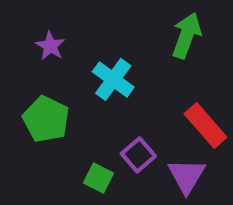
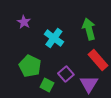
green arrow: (187, 35) -> (89, 29), moved, turned -35
green pentagon: (46, 119) -> (30, 66), moved

